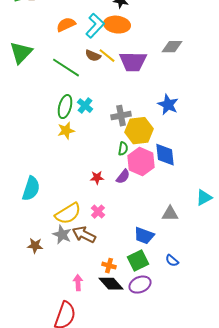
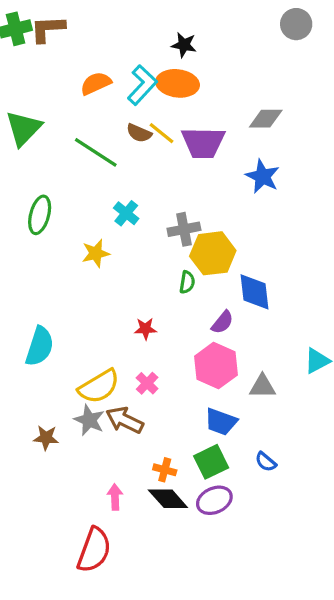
blue star: (168, 105) -> (262, 176), moved
green ellipse: (65, 107) -> (40, 215), moved
pink hexagon: (141, 162) -> (216, 366), moved
purple semicircle: (123, 177) -> (222, 322), moved

